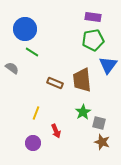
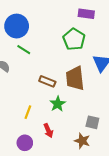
green pentagon: (93, 40) -> (74, 39), moved, turned -30
green star: (83, 112) -> (58, 104), moved
brown star: (102, 142) -> (82, 141), moved

